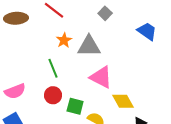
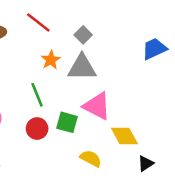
gray square: (105, 13) -> (83, 35), moved
blue trapezoid: (147, 31) -> (154, 49), turned -60
green square: (75, 106) -> (67, 122), moved

